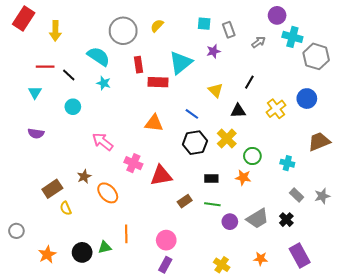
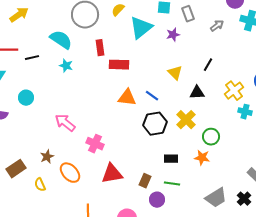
yellow arrow: (55, 31) -> (19, 15), turned -126
cyan triangle: (181, 63) -> (141, 28), moved
black line: (69, 75) -> (32, 58), turned -56
cyan circle: (73, 107) -> (26, 98), moved
orange triangle: (154, 123) -> (127, 98), moved
cyan cross: (287, 163) -> (245, 112), moved
red triangle: (161, 175) -> (112, 174), moved
brown rectangle: (185, 201) -> (145, 181), turned -32
yellow semicircle: (66, 208) -> (40, 185), moved
purple circle: (230, 222) -> (157, 200), moved

